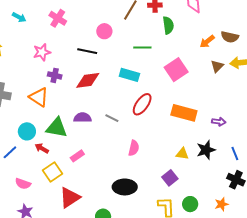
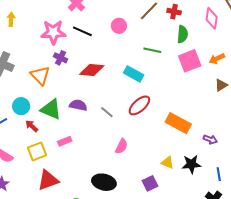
black line: (87, 51) -> (82, 31), moved
pink star: (42, 52) -> (53, 32), size x1.4
pink square: (176, 70) -> (190, 61), moved

